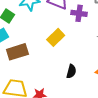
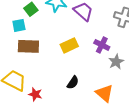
purple cross: (79, 13) -> (102, 45), moved

